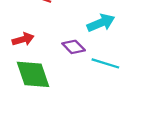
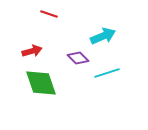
cyan line: (105, 63) -> (107, 73), turned -35

